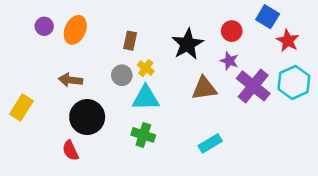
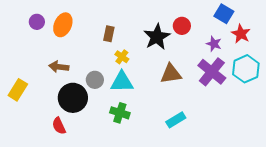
red circle: (232, 31) -> (182, 26), moved
purple star: (229, 61) -> (214, 44), moved
gray circle: (122, 75) -> (95, 80), moved

